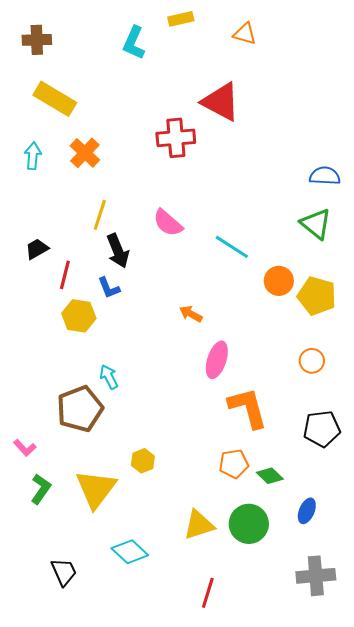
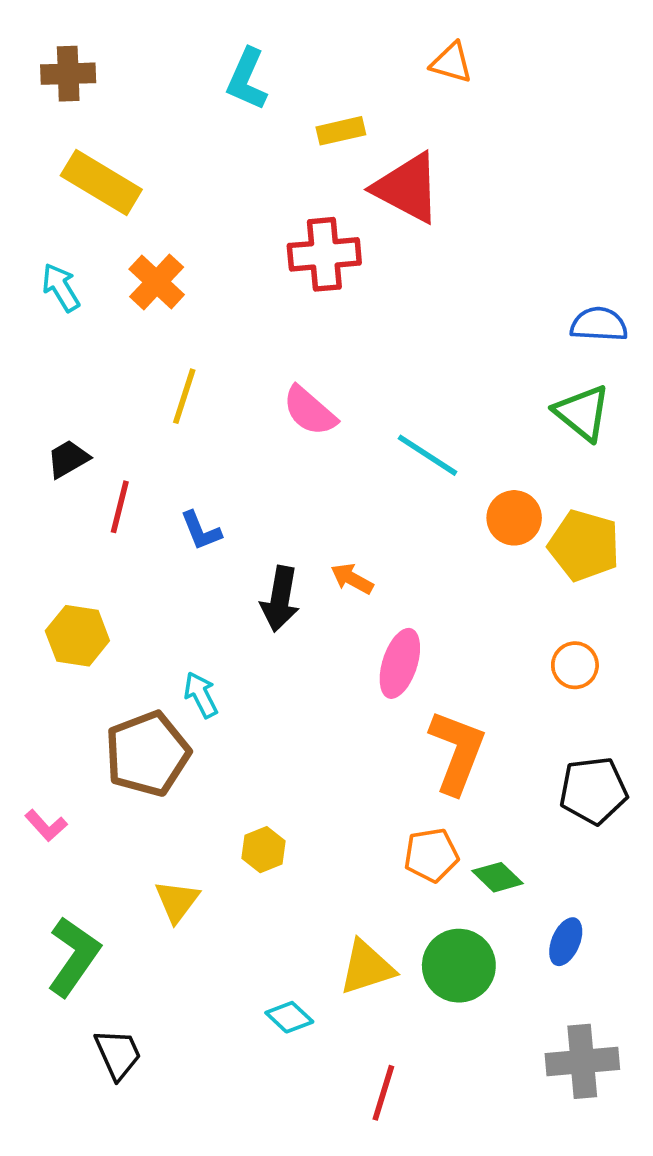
yellow rectangle: (181, 19) -> (341, 131), moved
cyan arrow: (33, 156) -> (61, 287), turned -36
black arrow: (118, 251) -> (280, 599), moved, turned 32
yellow hexagon: (79, 316) -> (77, 636), moved
orange L-shape: (248, 408) -> (457, 752), turned 36
green L-shape: (41, 489) -> (74, 956), moved, size x1.4
yellow triangle: (96, 489) -> (177, 901), size x0.6
cyan diamond: (130, 552) -> (289, 1017), moved, size x0.7

